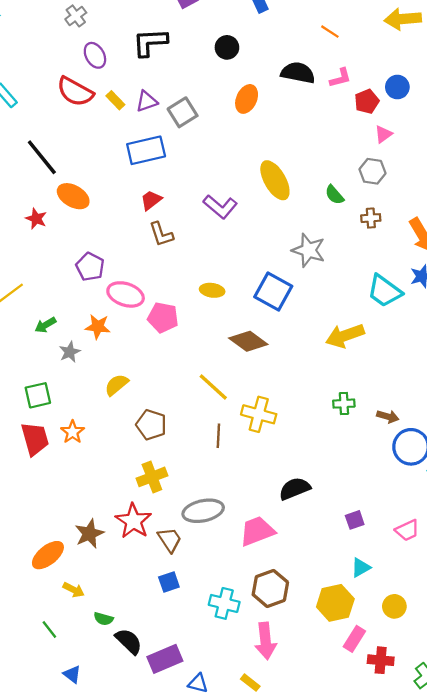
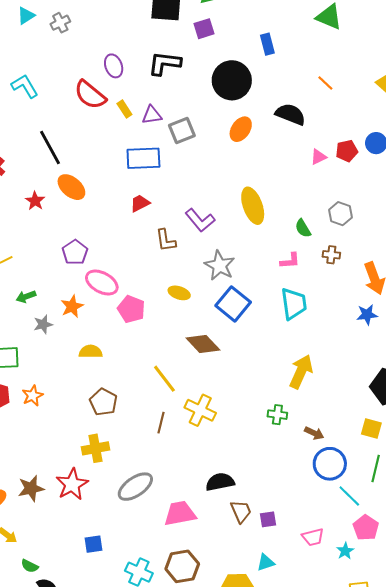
gray cross: (76, 16) -> (60, 23), moved
black circle: (227, 47) -> (232, 80), size x1.8
pink L-shape: (340, 78) -> (290, 261), moved
pink triangle: (383, 134) -> (319, 157), moved
brown L-shape: (161, 234) -> (166, 240), moved
gray star: (309, 250) -> (220, 266), moved
cyan trapezoid: (384, 291) -> (294, 304), moved, turned -144
orange star: (98, 327) -> (72, 306), turned 30
yellow arrow: (345, 336) -> (301, 372), moved, turned 124
yellow semicircle: (116, 385) -> (91, 352), moved, turned 30
gray ellipse: (203, 511) -> (135, 487), turned -33
brown trapezoid: (170, 540) -> (241, 511), moved

